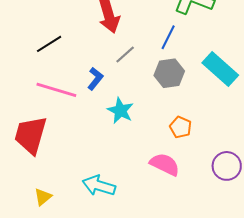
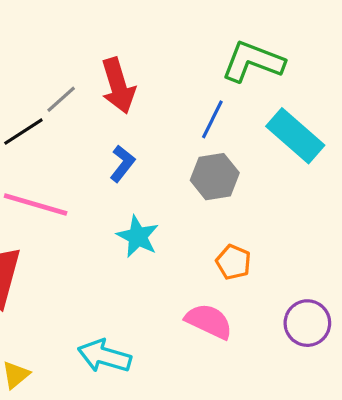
gray line: (125, 55) -> (61, 99), moved
cyan rectangle: (220, 69) -> (295, 136), moved
blue L-shape: (95, 79) -> (122, 164), moved

